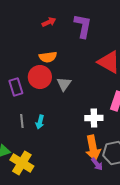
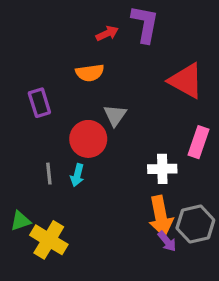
red arrow: (49, 22) -> (107, 33), moved
red circle: (40, 77) -> (88, 139), moved
purple rectangle: (16, 87) -> (39, 103), moved

